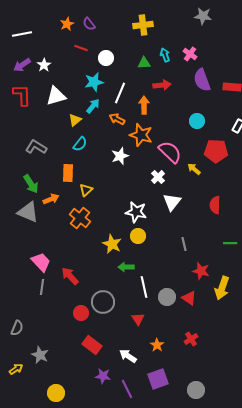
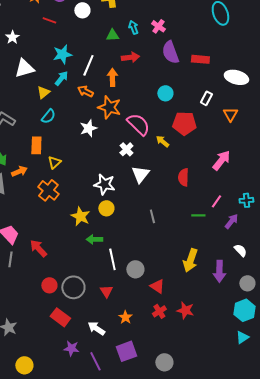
white circle: (106, 58) -> (82, 10), moved
red star: (201, 271) -> (185, 310), moved
red triangle: (189, 298) -> (157, 286), moved
gray circle: (103, 302) -> (73, 287), moved

